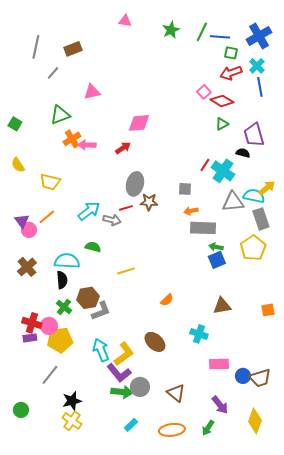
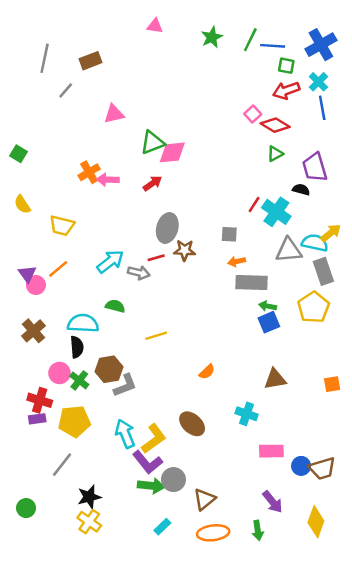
green triangle: (60, 115) -> (152, 143), moved
pink circle: (49, 326) -> (59, 373), moved
brown triangle: (176, 393) -> (204, 499), moved, turned 42
green arrow: (208, 428) -> (258, 530), turned -42

